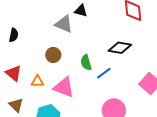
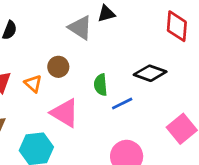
black triangle: (81, 11) -> (106, 14), turned -40
orange triangle: (37, 81) -> (33, 84), moved, turned 32

